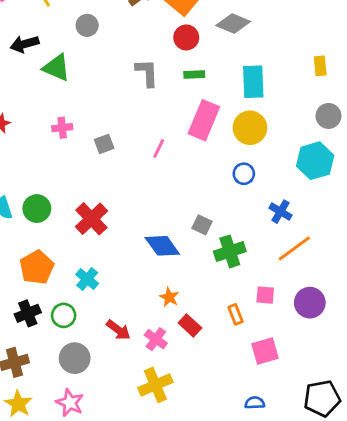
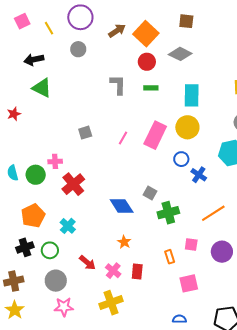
green triangle: (57, 68) -> (42, 88), moved
pink rectangle: (204, 120) -> (155, 135), moved
pink cross: (62, 128) -> (55, 161), moved
blue cross: (280, 212) -> (199, 175), moved
red rectangle: (190, 325) -> (137, 272), moved, turned 49
pink star: (70, 403) -> (64, 307), moved, turned -30

